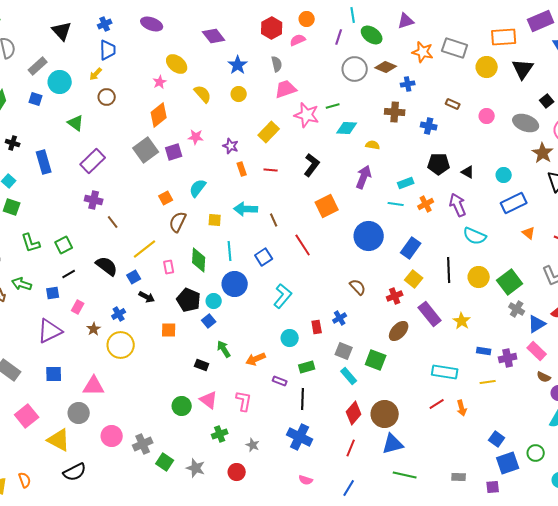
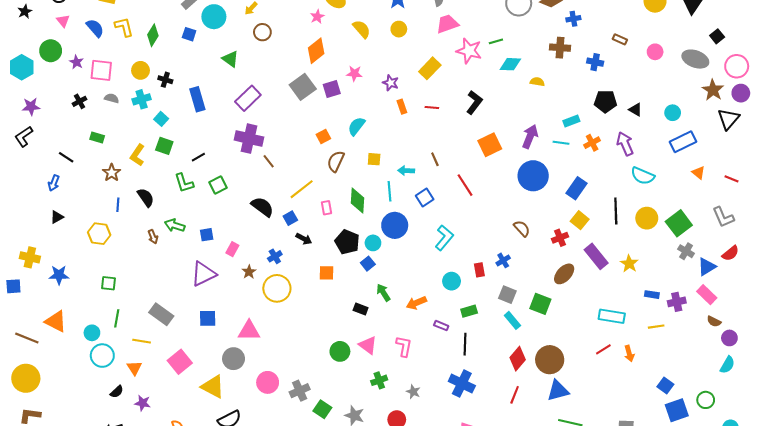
purple arrow: (364, 177) -> (530, 137), moved
purple cross: (94, 200) -> (249, 139), size x1.5
cyan arrow: (246, 209) -> (406, 171), moved, size x0.7
black line: (69, 274) -> (198, 157), moved

